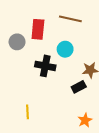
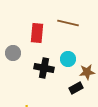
gray circle: (17, 42) -> (13, 53), moved
cyan circle: (65, 49) -> (68, 59), moved

